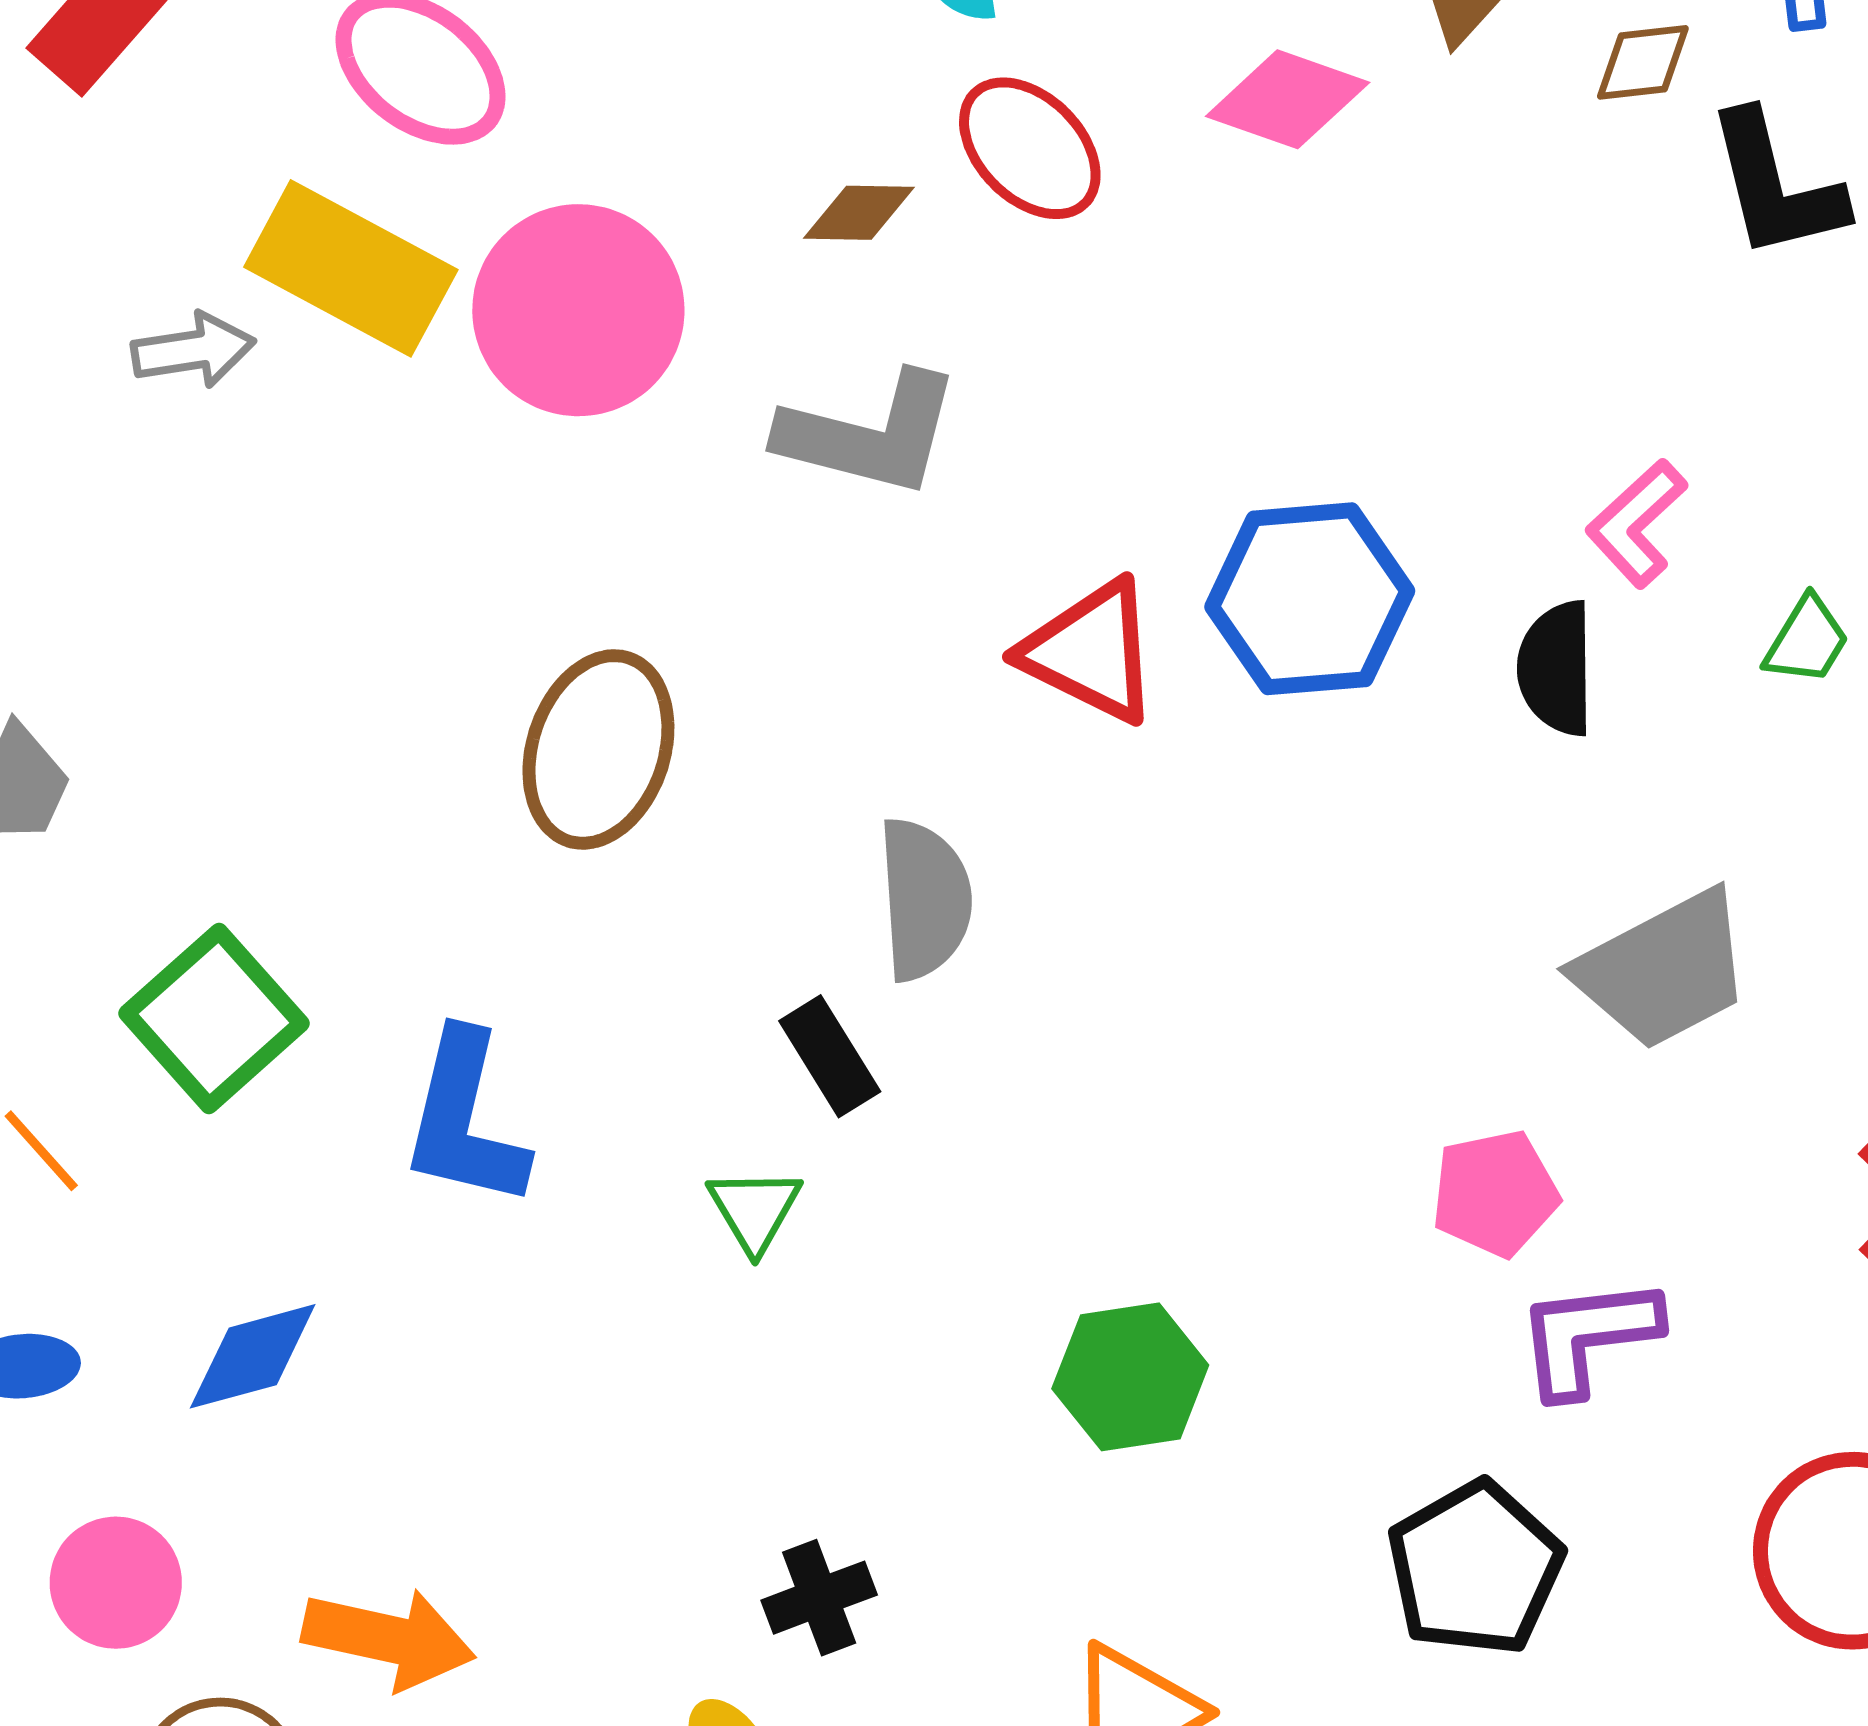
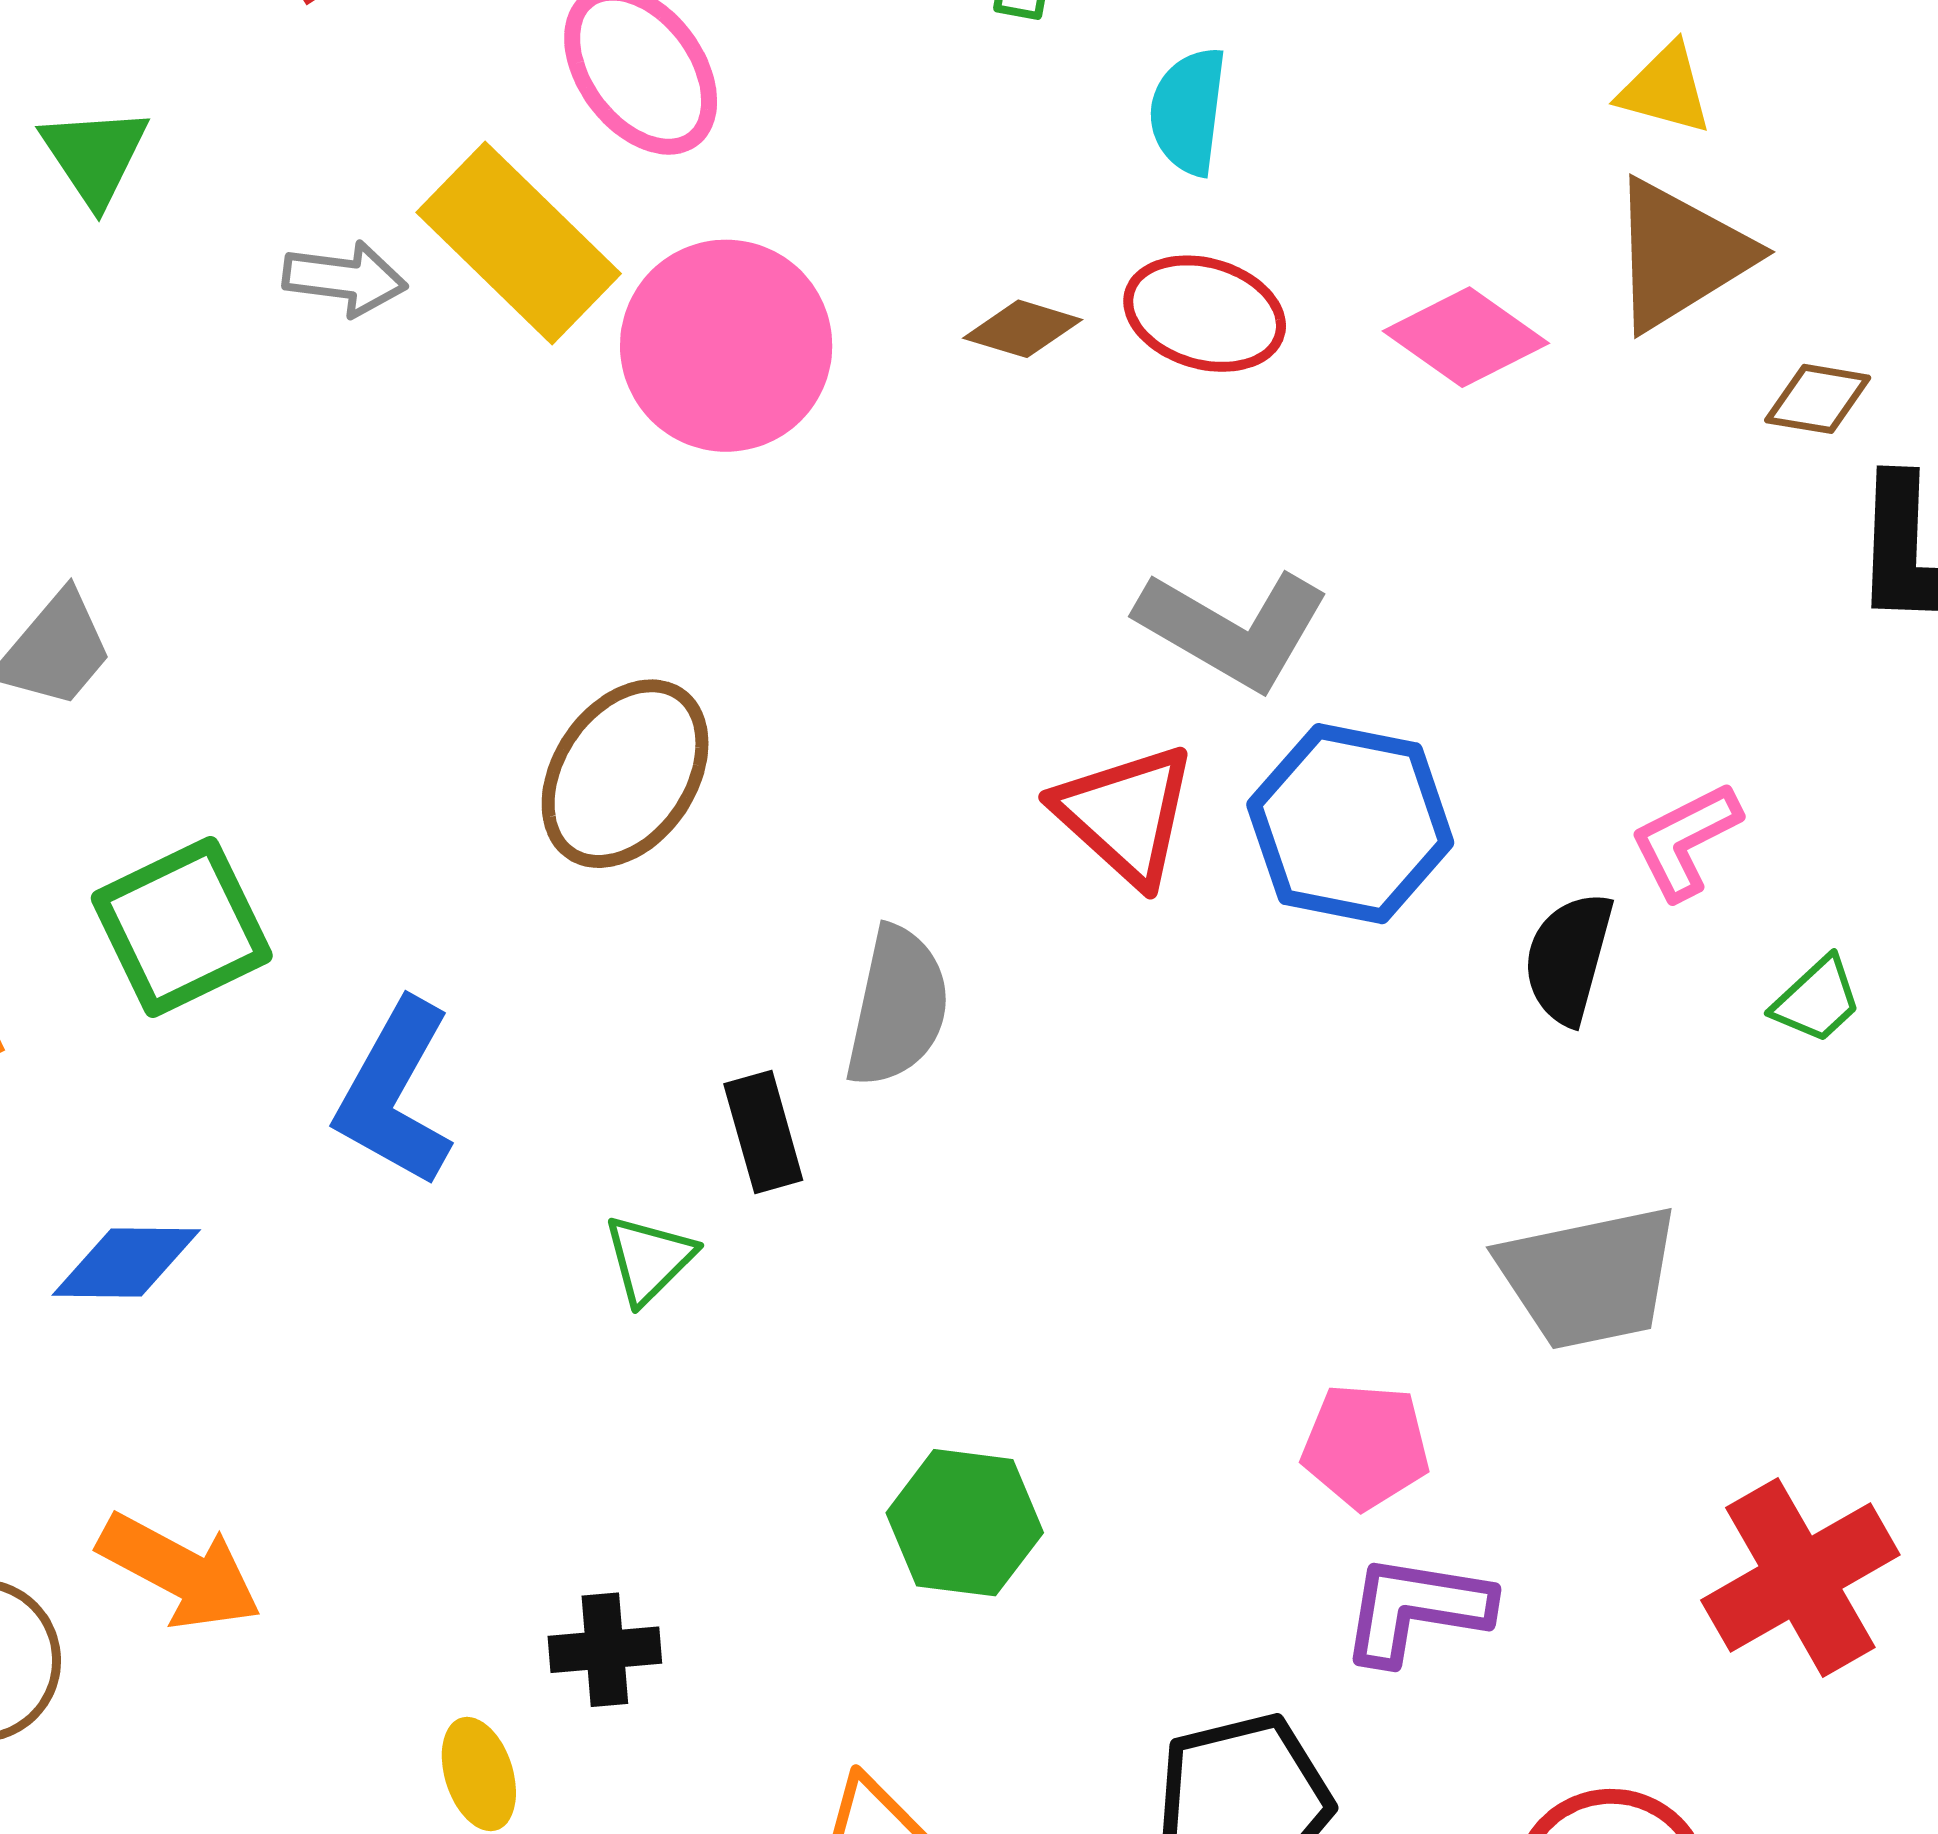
red ellipse: (1030, 148) -> (1205, 314), turned -45
gray L-shape: (870, 434) -> (1233, 629), moved

